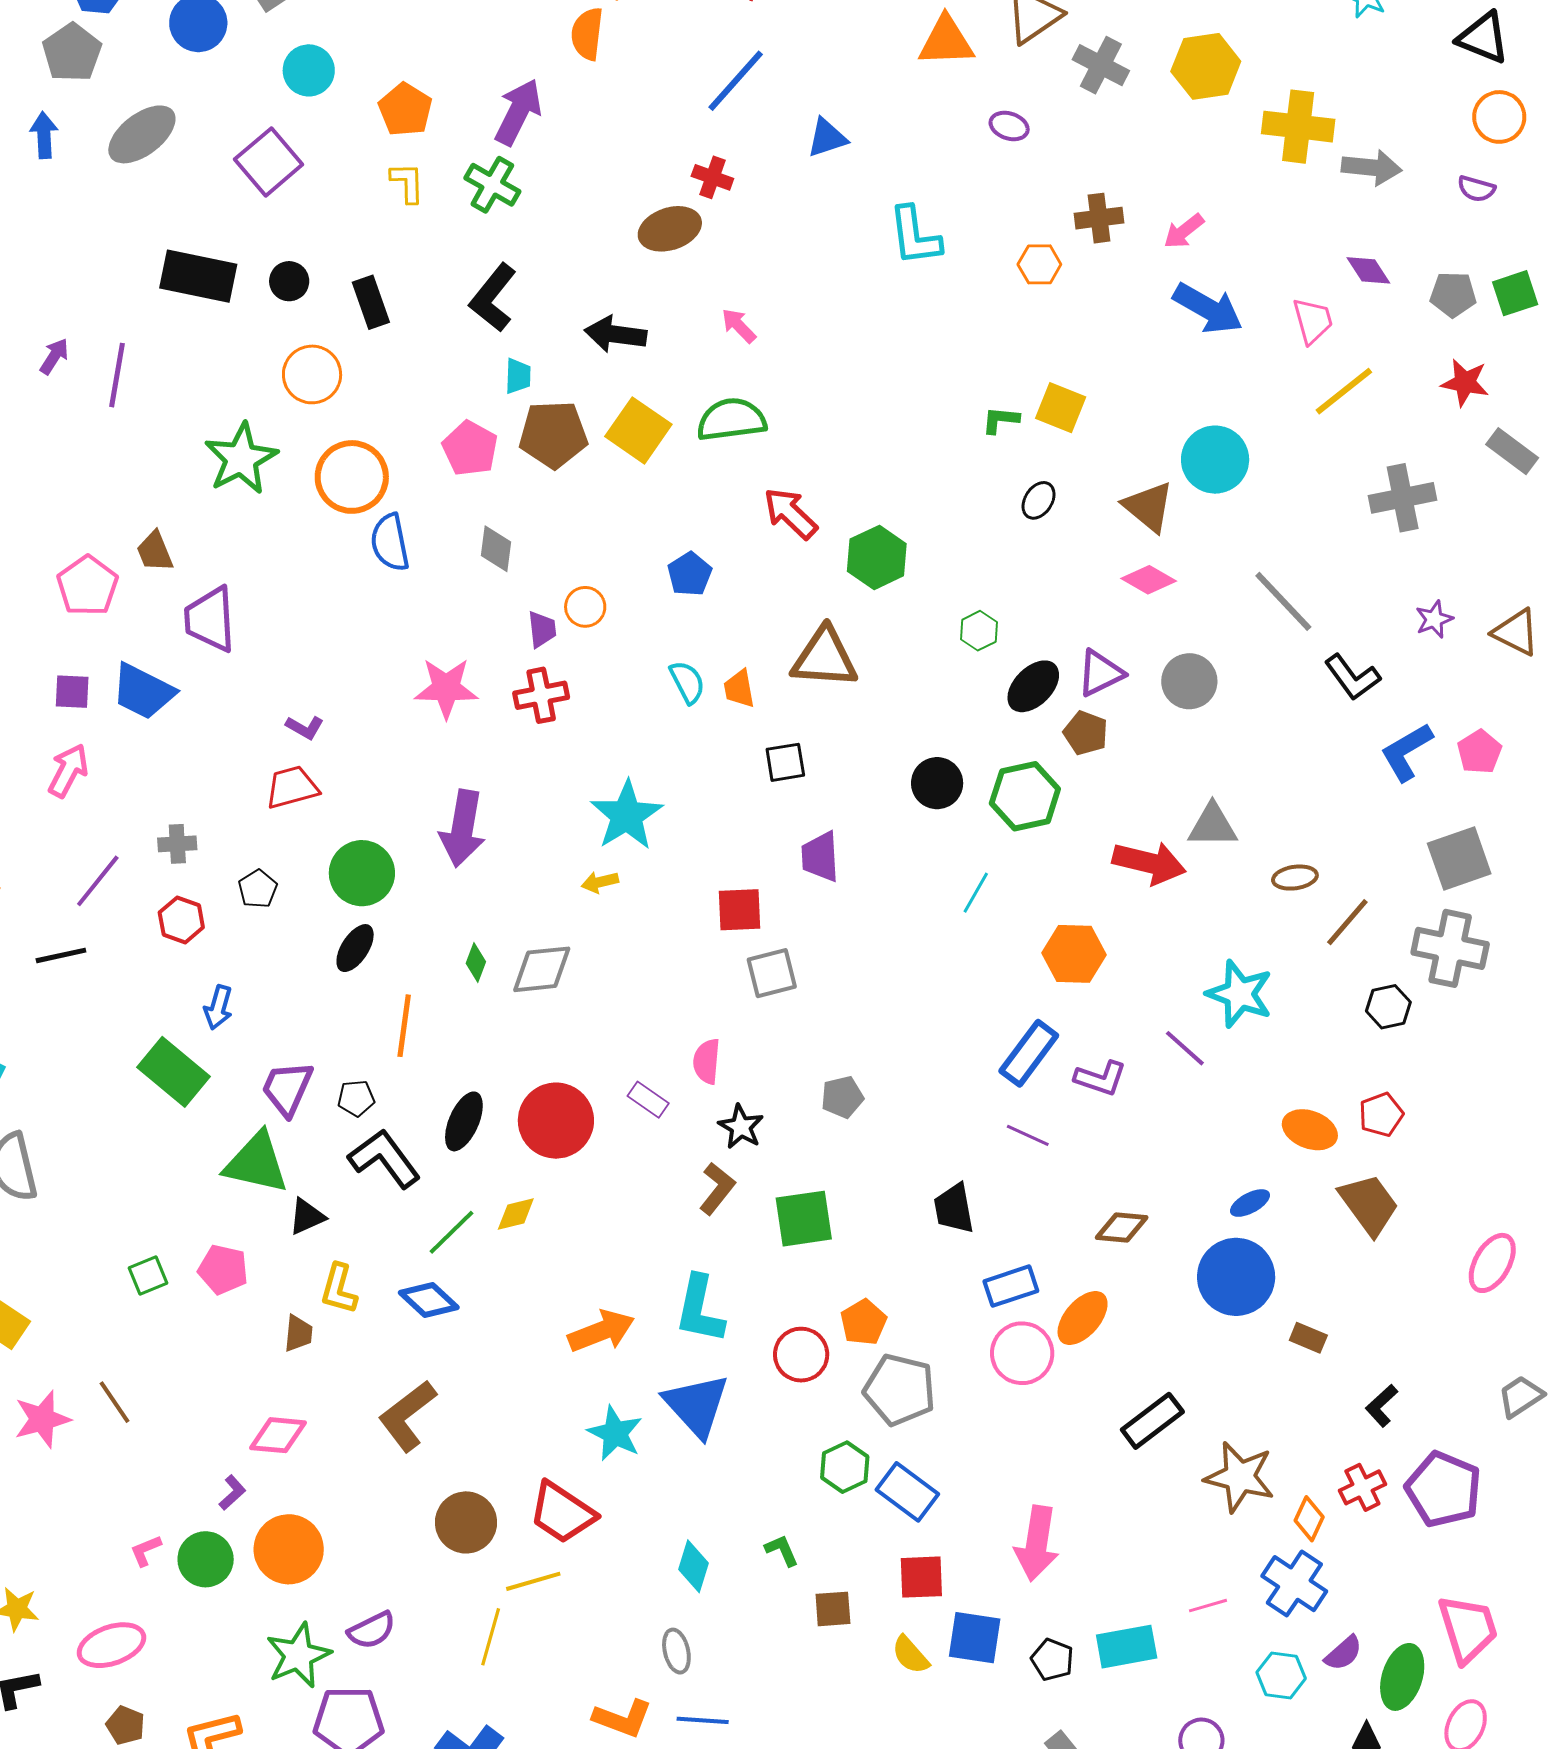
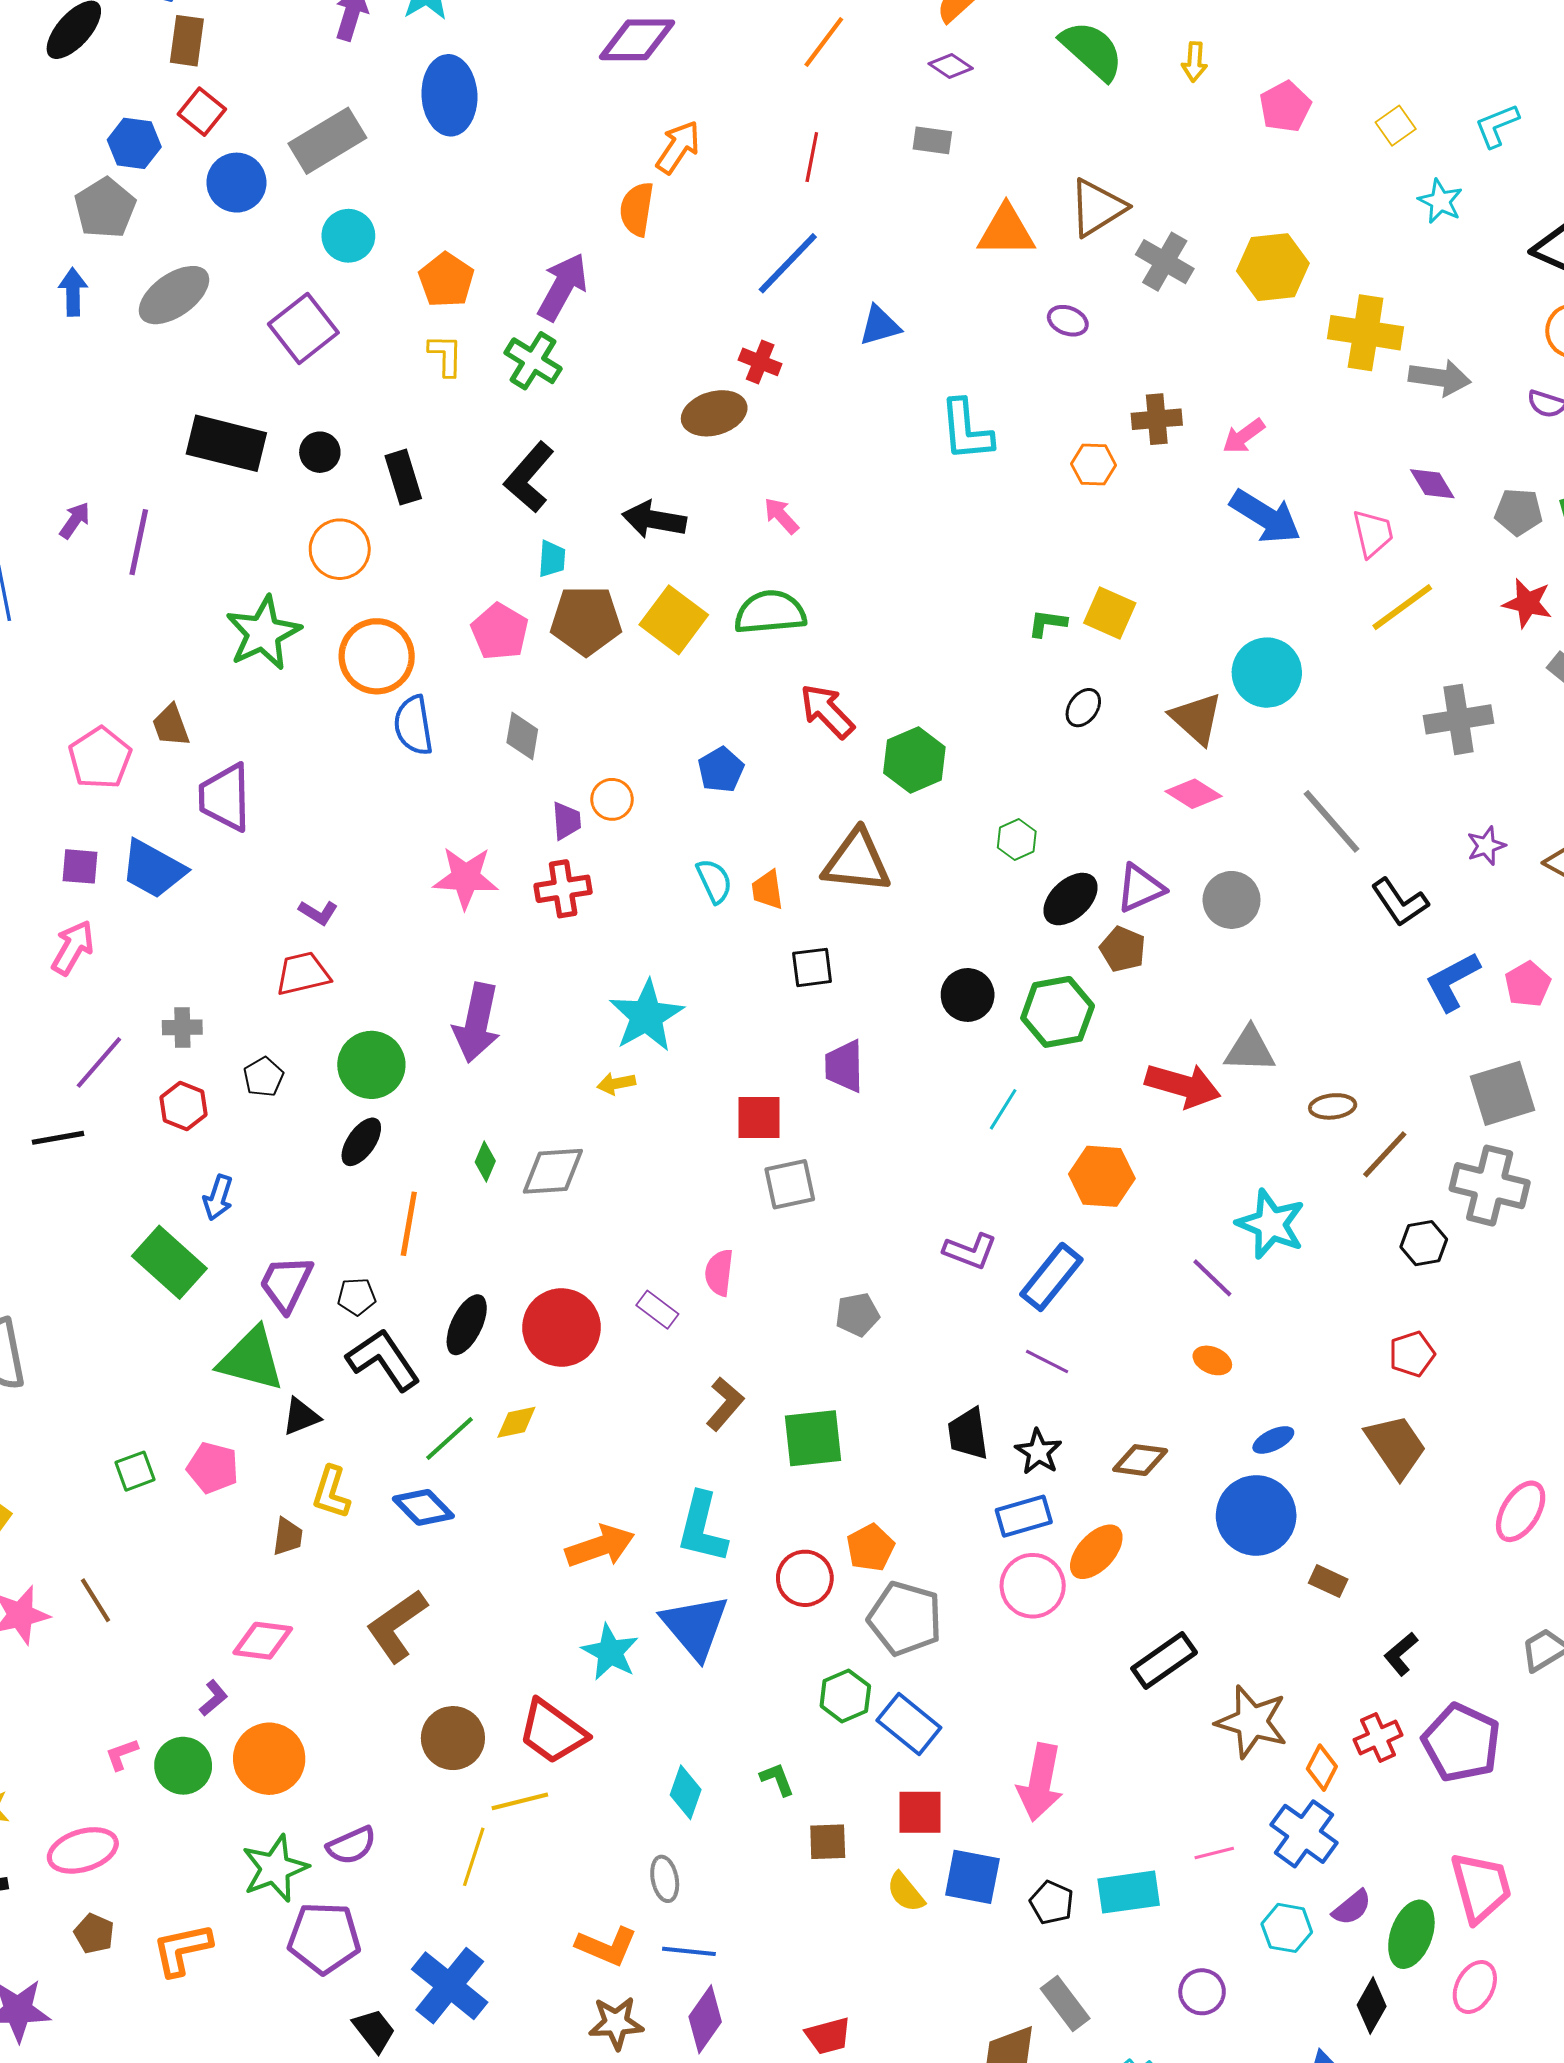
purple L-shape: (1100, 1078) -> (970, 1251), moved
black star: (741, 1127) -> (1038, 1452), moved
orange ellipse: (1310, 1130) -> (1212, 1360), moved, size x0.7

